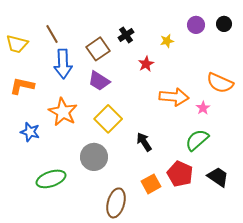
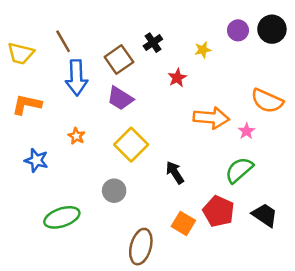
black circle: (224, 24) -> (272, 29), size x1.5
orange star: (63, 112) -> (76, 136), size x0.5
gray circle: (94, 157) -> (114, 191), size x0.7
orange square: (151, 184) -> (183, 223), turned -30

